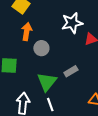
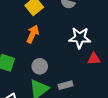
gray circle: (41, 48) -> (40, 66), moved

